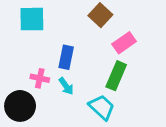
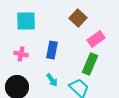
pink cross: (40, 78) -> (21, 54), moved
cyan arrow: (66, 86) -> (52, 80), moved

